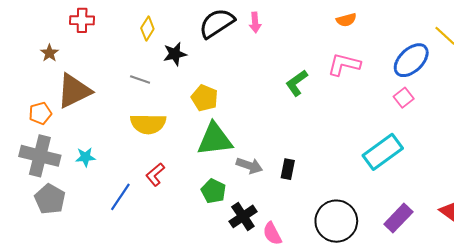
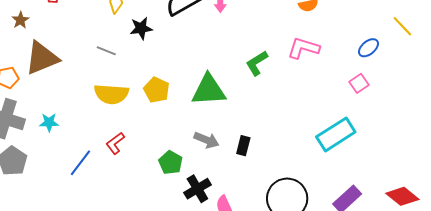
blue ellipse: (411, 60) -> (369, 48), size x0.6
yellow pentagon: (205, 98) -> (157, 90), moved
green triangle: (215, 139) -> (209, 90), moved

